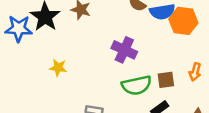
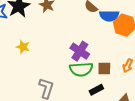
purple cross: (124, 50) -> (80, 51), moved

